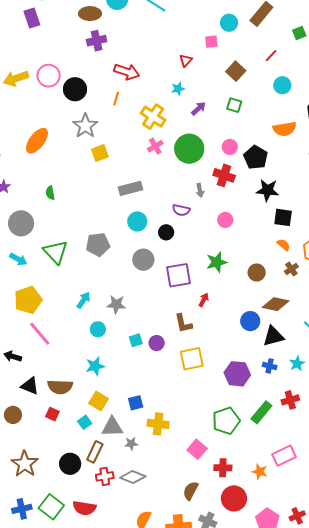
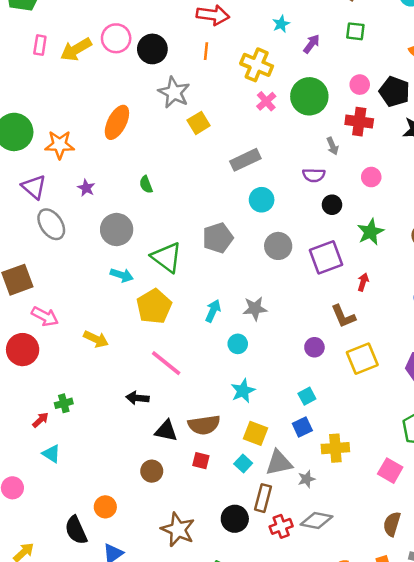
black circle: (166, 232) -> (332, 205), moved
yellow pentagon: (28, 300) -> (154, 306), moved
cyan square: (136, 340) -> (307, 396), moved

